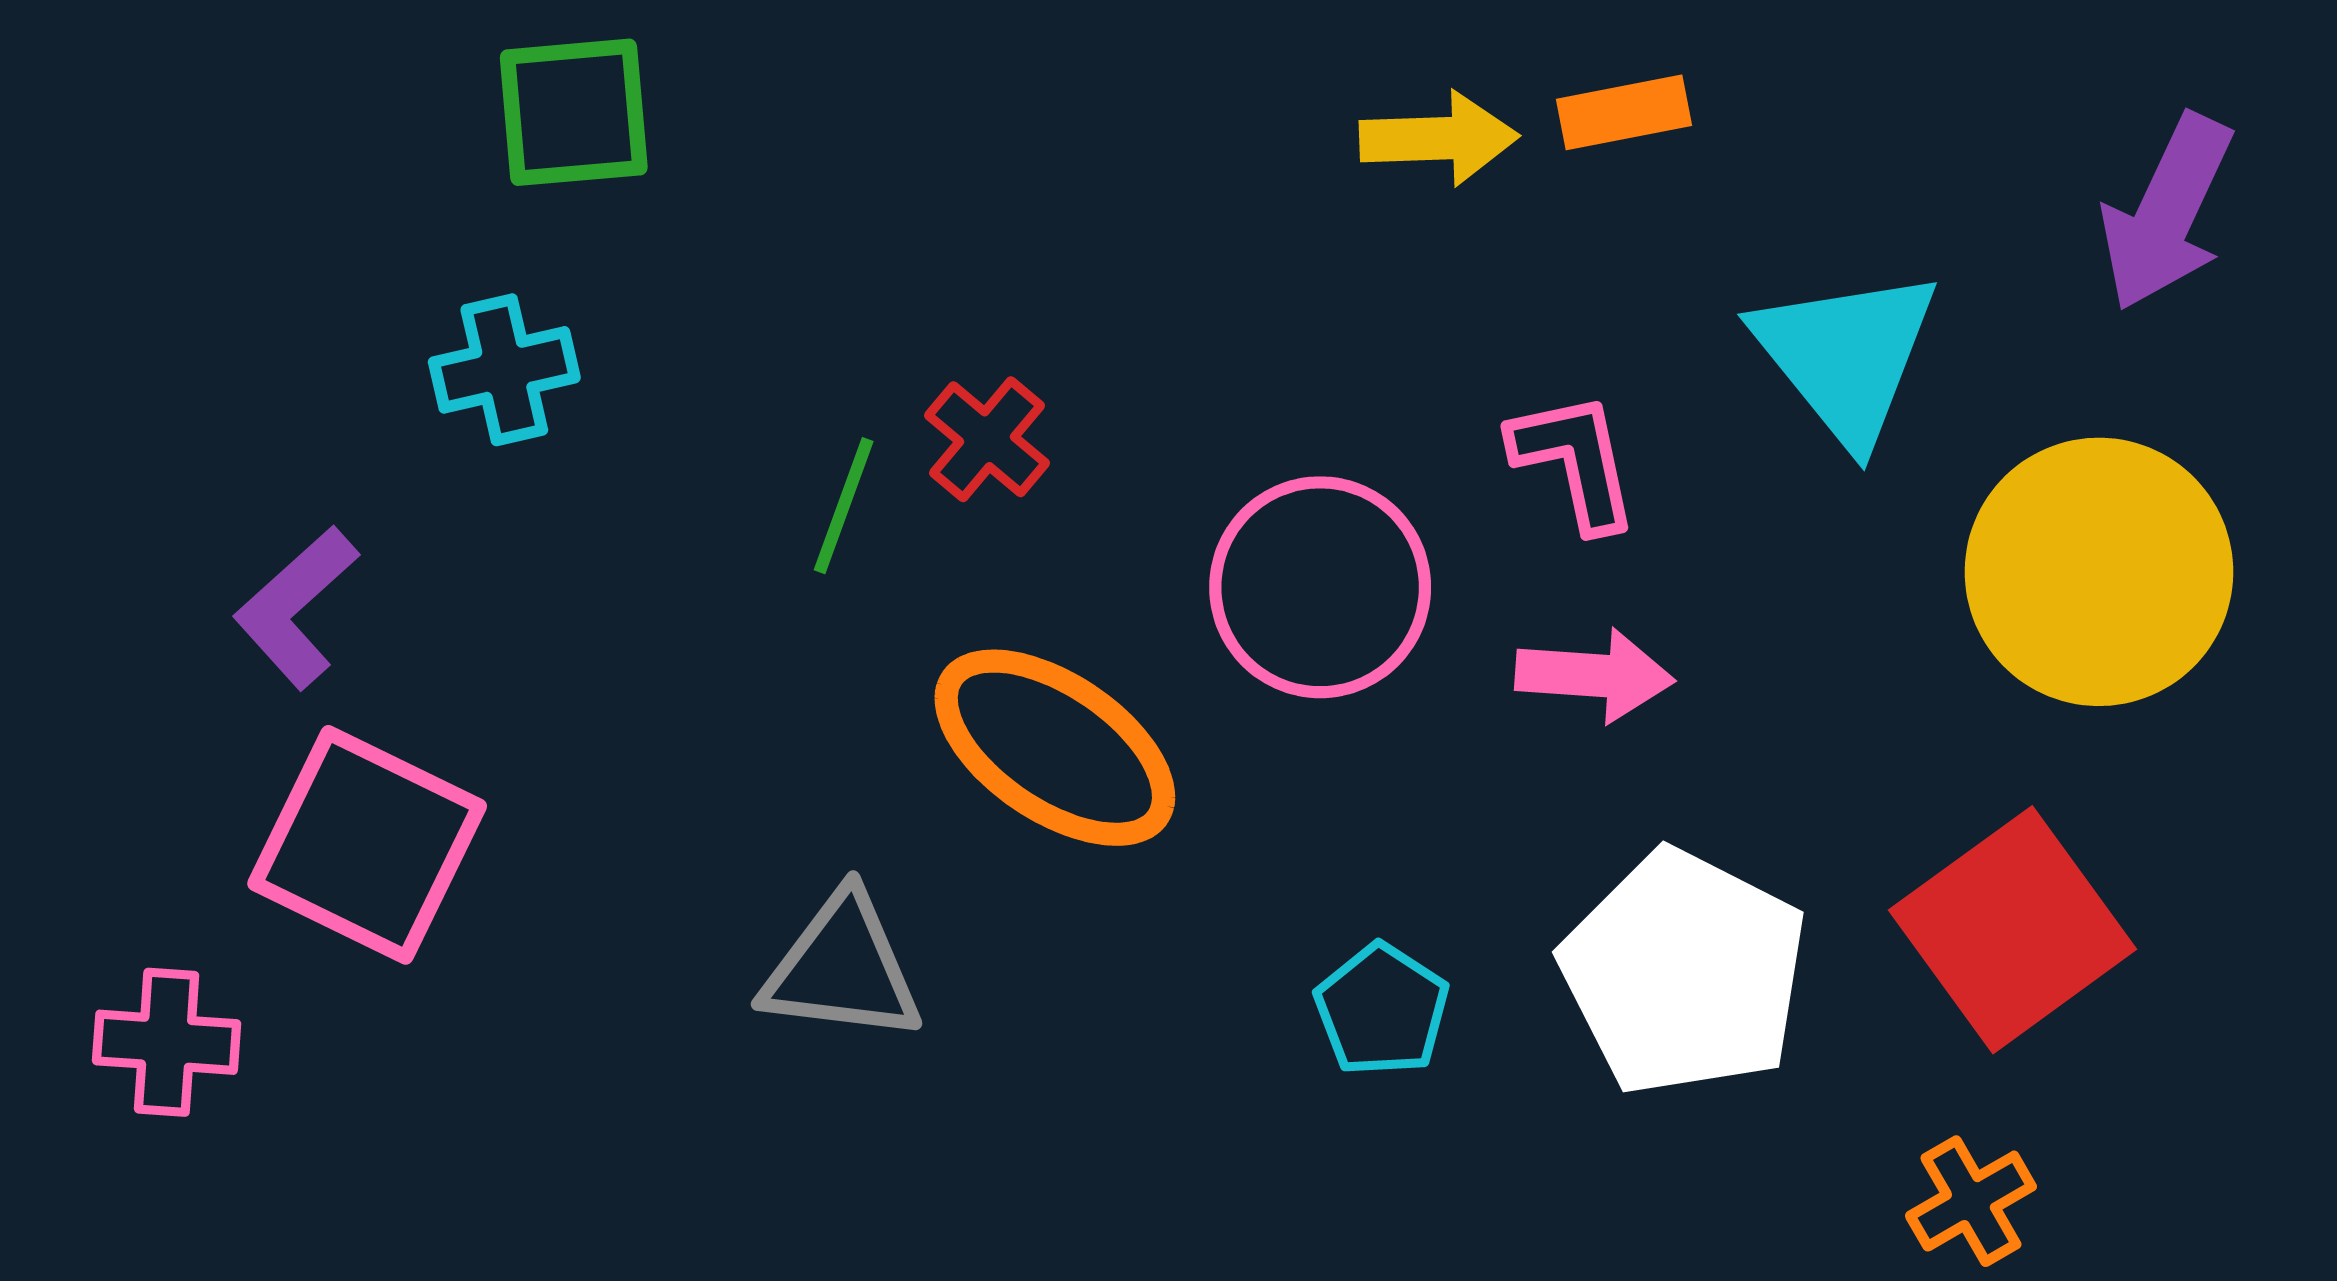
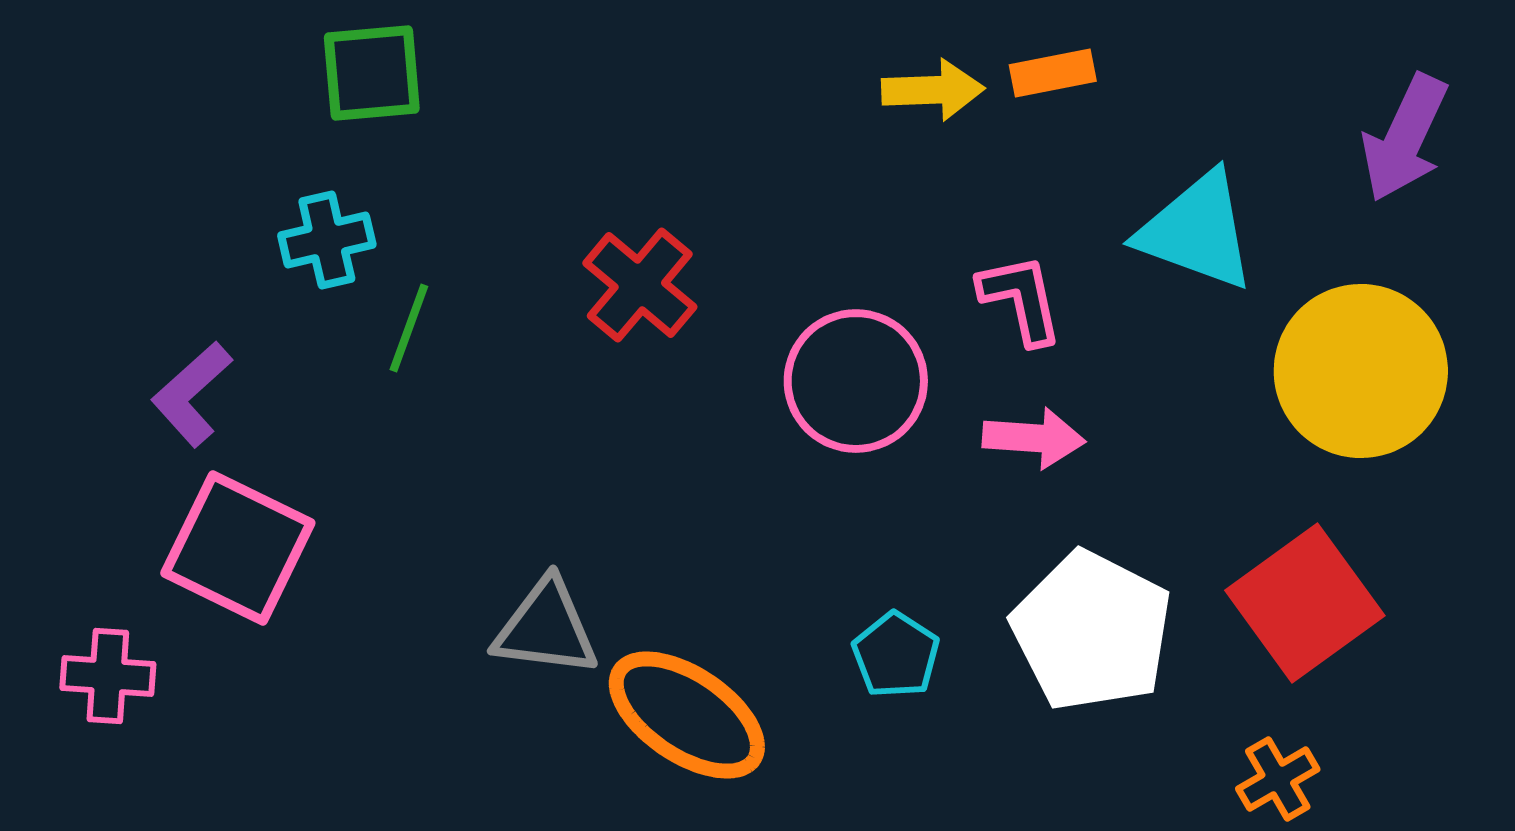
cyan triangle: (1846, 356) -> (1197, 231), turned -31
red cross: (987, 439) -> (640, 285), size x1.4
green line: (844, 506) -> (409, 328), moved
orange ellipse: (1055, 748) -> (687, 715), moved

